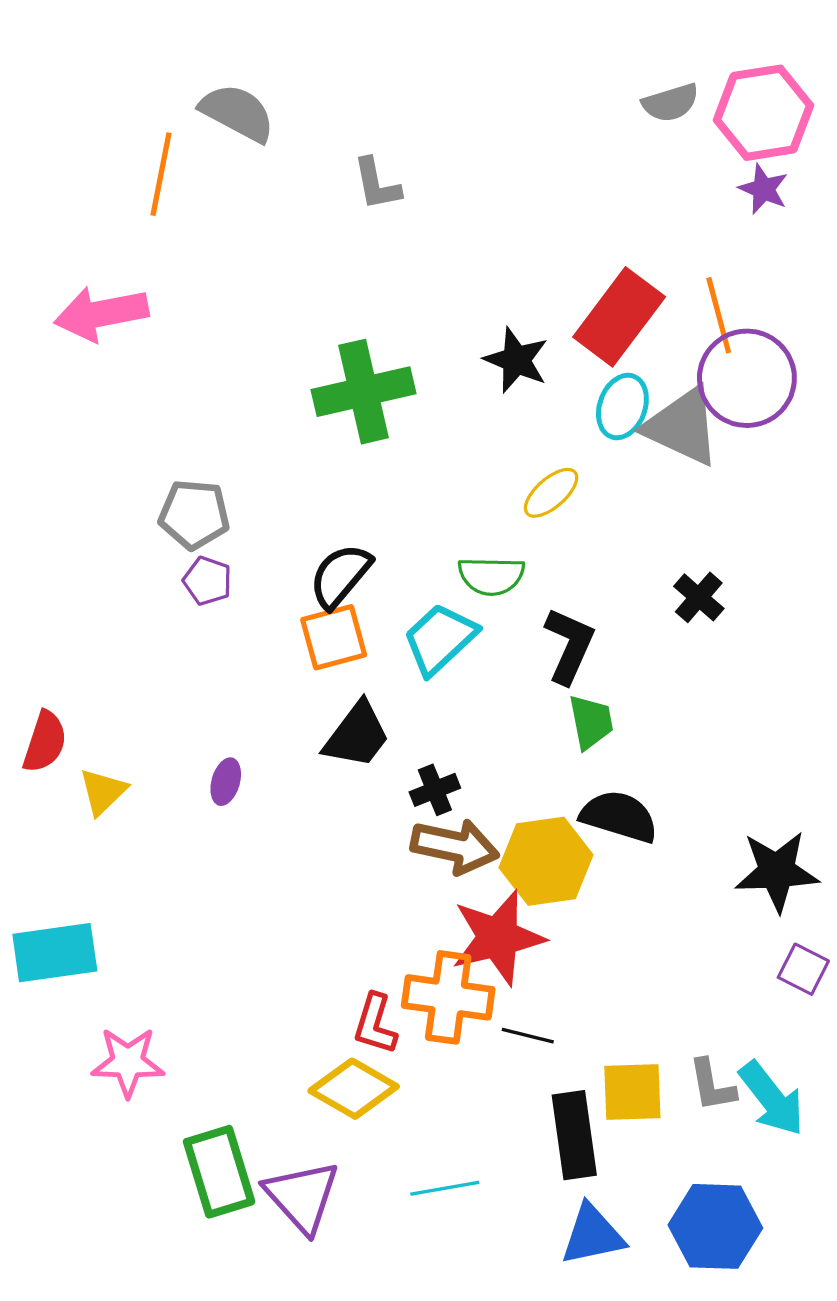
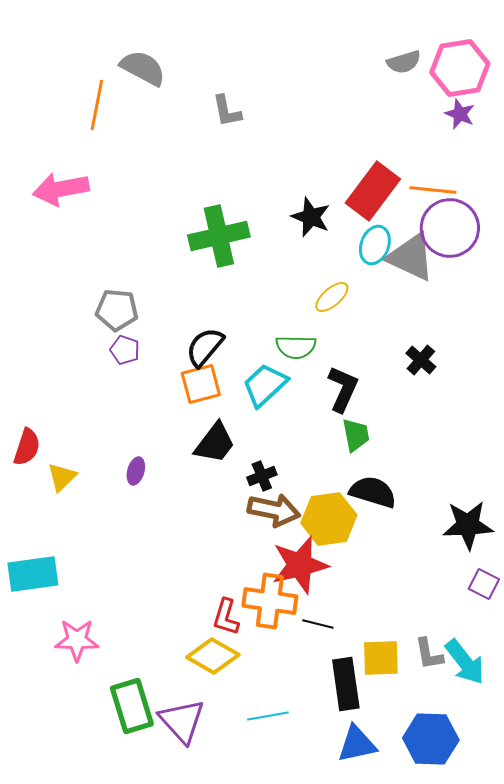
orange line: (719, 315) -> (433, 190), turned -69

